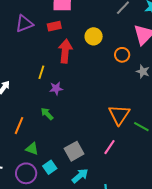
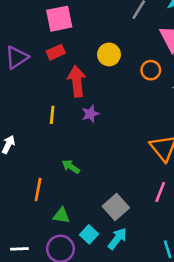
purple star: (56, 88) -> (90, 114), moved
cyan arrow: (80, 176) -> (117, 239), moved

